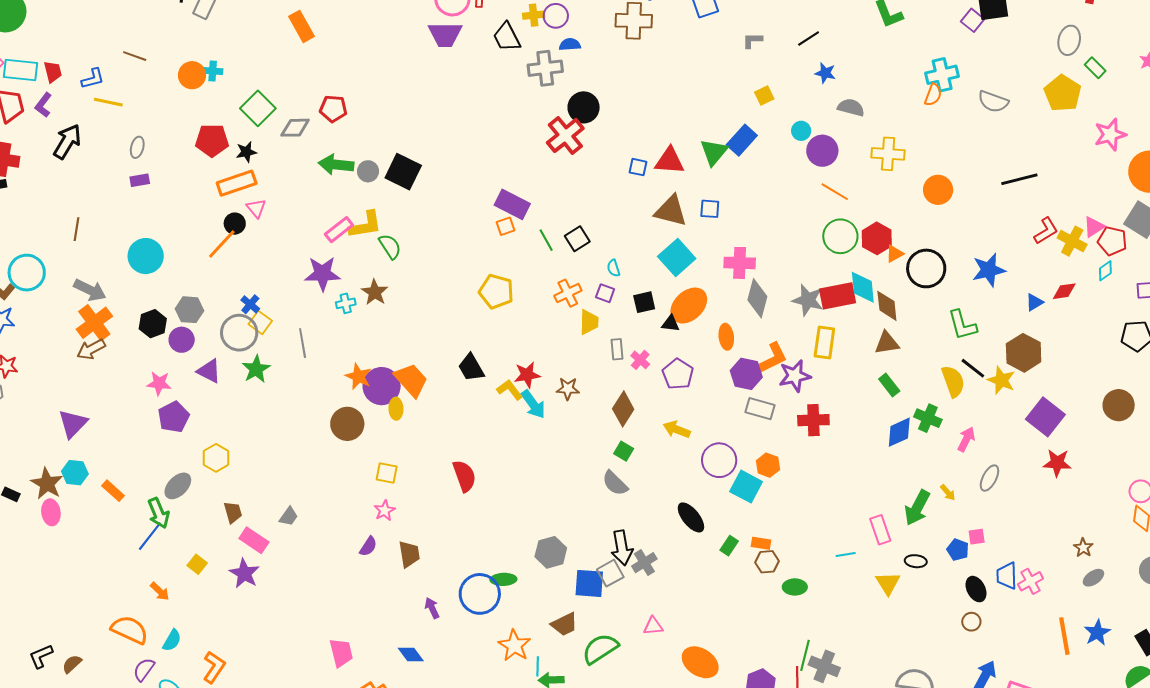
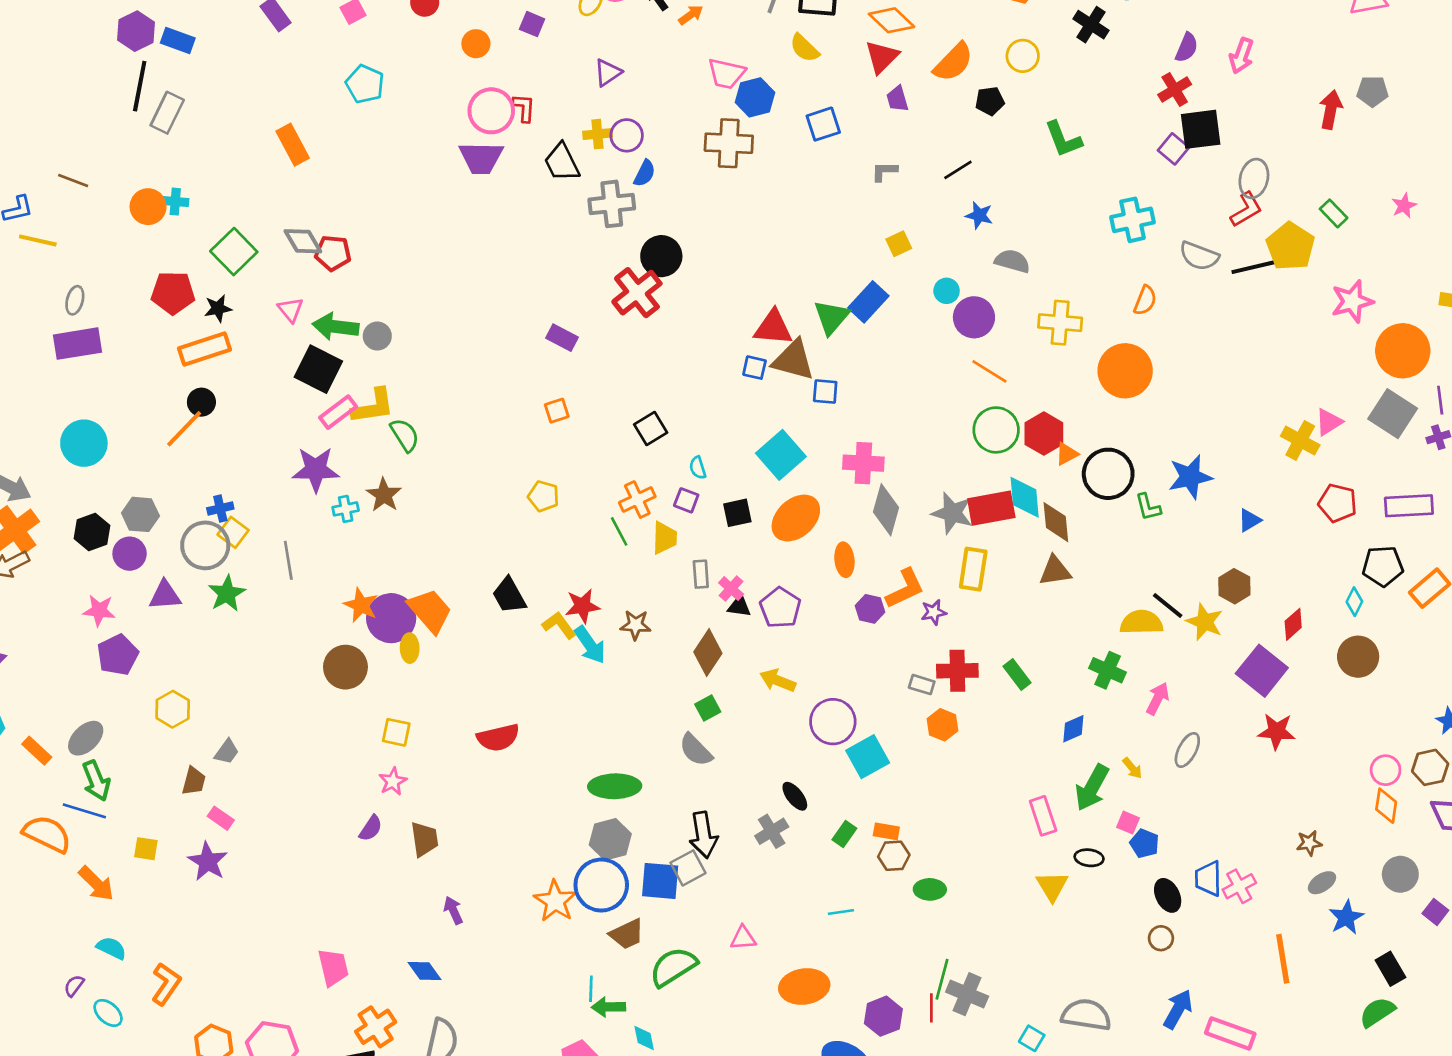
gray ellipse: (1069, 40) -> (1254, 178), moved
blue semicircle: (570, 45) -> (645, 173), turned 120
orange semicircle: (933, 95) -> (1145, 300), moved
gray diamond: (295, 128) -> (303, 241), moved, turned 60
blue square: (638, 167) -> (754, 368), moved
black square: (403, 172) -> (318, 369), moved
black line: (1019, 179) -> (1255, 267), moved
purple rectangle: (140, 180) -> (77, 344), size x1.8
orange circle: (938, 190) -> (1125, 371), size x1.4
purple rectangle: (512, 204) -> (562, 338), moved, size x0.7
pink triangle: (256, 208) -> (291, 310), moved
brown triangle: (671, 211) -> (793, 360), moved
red L-shape: (1046, 231) -> (1246, 209), moved
green line: (546, 240) -> (619, 531), moved
red pentagon: (1112, 241) -> (1338, 503), moved
cyan diamond: (1105, 271) -> (1354, 602), moved, turned -30
red diamond: (1064, 291) -> (1293, 624), moved, turned -35
yellow pentagon: (496, 292) -> (543, 496), size x0.7
blue cross: (250, 304) -> (220, 508), turned 36
black triangle: (671, 324) -> (739, 606), moved
green L-shape: (962, 325) -> (1148, 507), moved, size x0.7
brown hexagon: (1024, 353) -> (1234, 586), size x0.7
purple triangle: (209, 371) -> (165, 595), turned -32
purple hexagon: (746, 374) -> (870, 609), size x0.7
purple star: (795, 376) -> (934, 612), size x0.6
yellow semicircle: (953, 381) -> (1141, 622), turned -72
green rectangle: (889, 385) -> (1017, 675), moved
gray rectangle: (760, 409) -> (922, 685), moved, size x0.7
blue diamond: (899, 432) -> (1073, 729), moved, size x0.7
green square: (624, 451) -> (708, 708), turned 30
orange hexagon: (768, 465) -> (943, 725), moved
red semicircle: (464, 476) -> (498, 738), turned 96
gray ellipse: (178, 486) -> (86, 738), moved
cyan square: (746, 487) -> (868, 757), turned 32
brown trapezoid: (233, 512) -> (194, 781), turned 30
gray trapezoid: (289, 516) -> (227, 752), moved
black ellipse: (691, 517) -> (795, 796), size x0.7
blue line: (150, 536) -> (84, 811), turned 68
pink square: (977, 537) -> (1128, 823), moved, turned 30
pink rectangle: (254, 540) -> (221, 818), size x0.7
brown star: (1083, 548) -> (1309, 843), turned 30
cyan line: (846, 554) -> (841, 912), moved
gray cross: (644, 563) -> (772, 831), moved
yellow square: (197, 564) -> (146, 849), turned -30
green ellipse: (503, 579) -> (615, 786), moved, size x1.5
orange arrow: (160, 591) -> (96, 884), size x1.4
blue circle: (480, 594) -> (601, 885), moved
orange semicircle: (130, 630) -> (47, 834), moved
blue star: (1097, 633) -> (1346, 917), moved
cyan semicircle: (172, 640) -> (111, 948), turned -95
orange star: (514, 646) -> (555, 901), moved
orange ellipse: (700, 662) -> (804, 986), turned -42
purple semicircle: (144, 669) -> (74, 986), size x0.7

